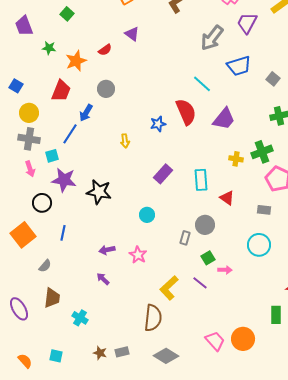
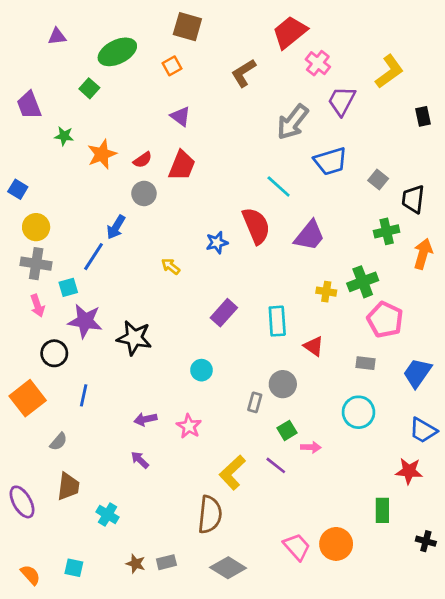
red semicircle: (105, 50) -> (143, 160), moved
red trapezoid: (61, 91) -> (182, 165), moved
yellow arrow: (125, 141) -> (171, 266), turned 136

